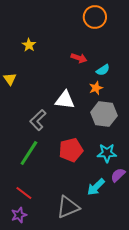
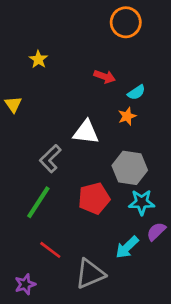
gray hexagon: (104, 114) -> (130, 168), moved
red line: (24, 193) -> (50, 250), moved

